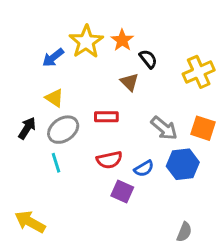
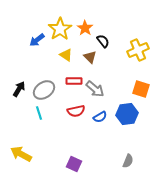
yellow triangle: (54, 98) -> (66, 55), moved
gray arrow: (164, 128) -> (95, 89), moved
purple square: (122, 192) -> (74, 164), moved

